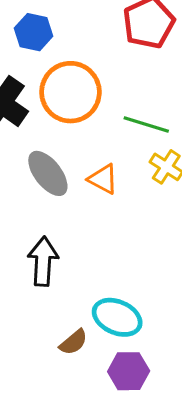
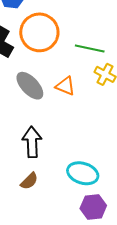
brown semicircle: (73, 342) -> (29, 181), moved

